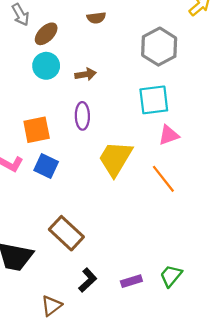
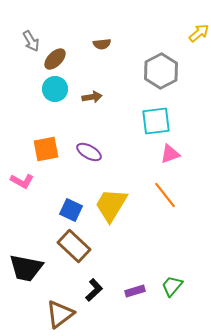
purple ellipse: (82, 116) -> (89, 152), moved, turned -60
yellow trapezoid: (115, 159) -> (111, 205), moved
blue square: (46, 166) -> (71, 210), moved
brown triangle: (51, 306) -> (60, 314), size x1.4

